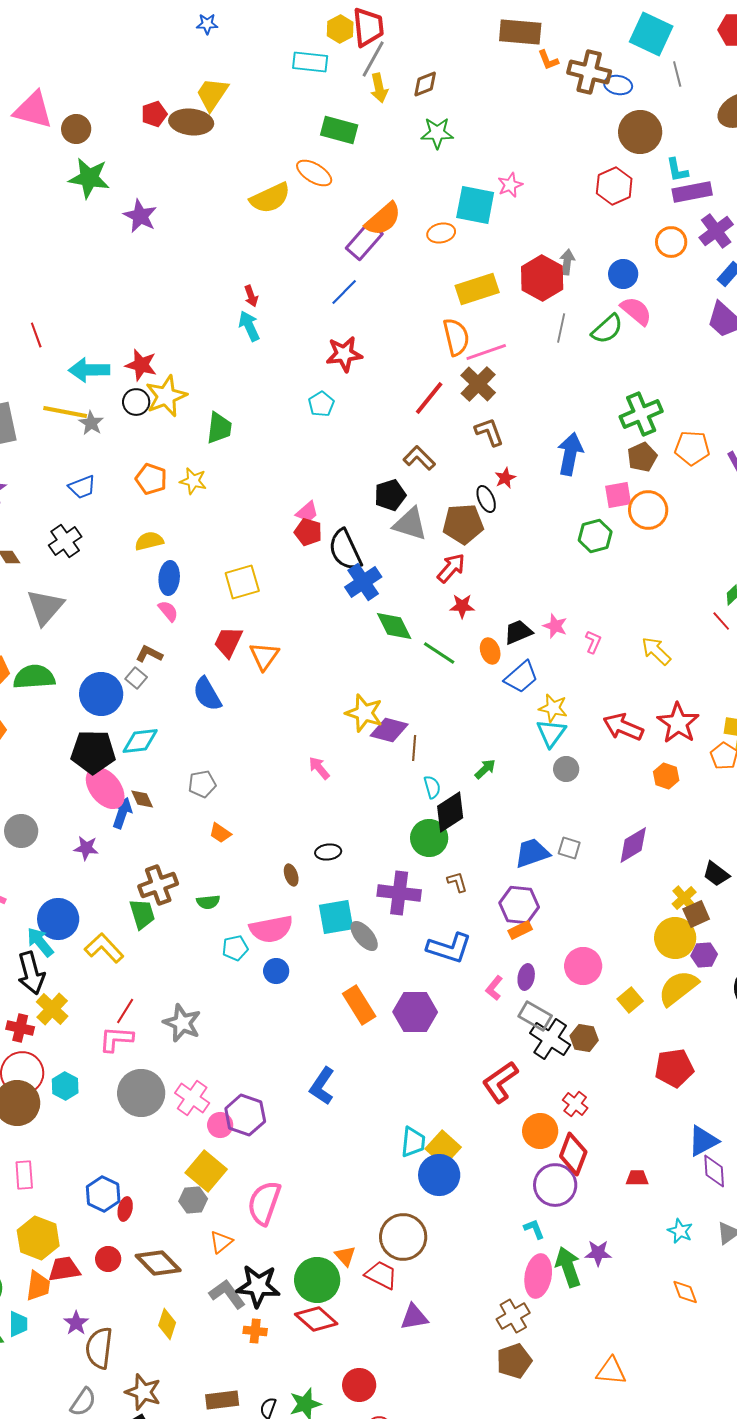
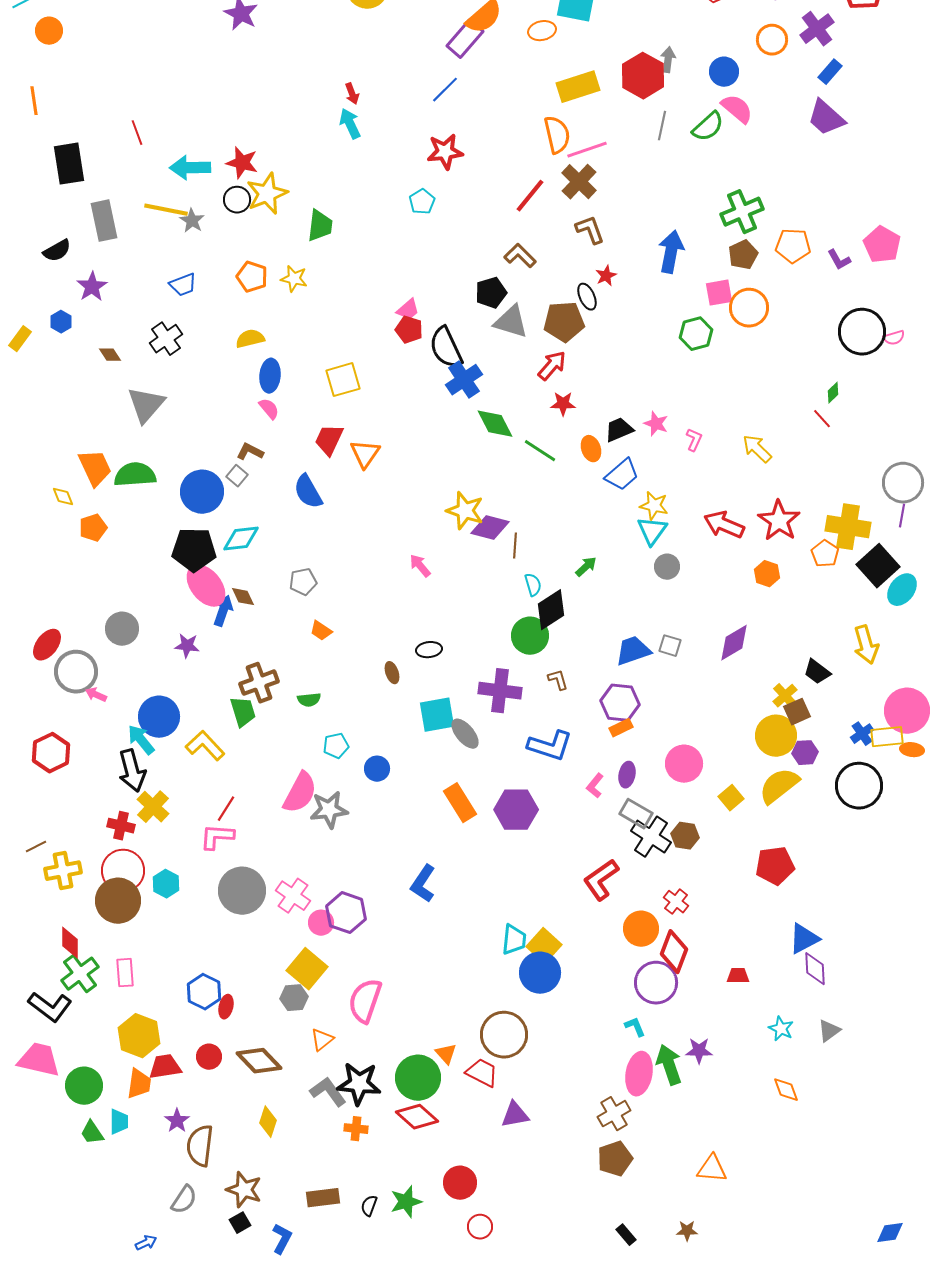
pink semicircle: (271, 929) -> (300, 793), moved, turned -51
gray star: (182, 1023) -> (329, 810), moved, turned -30

